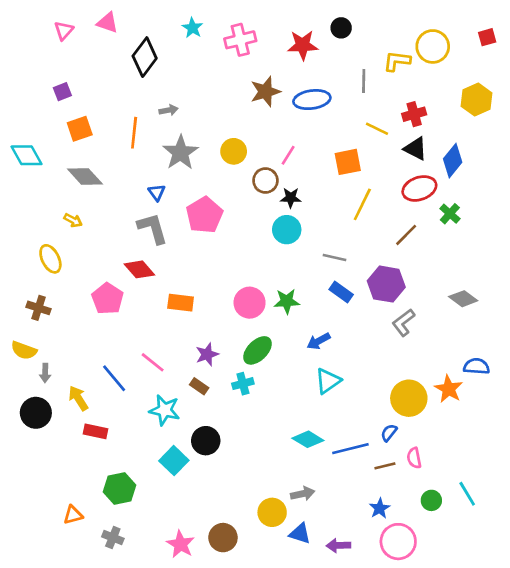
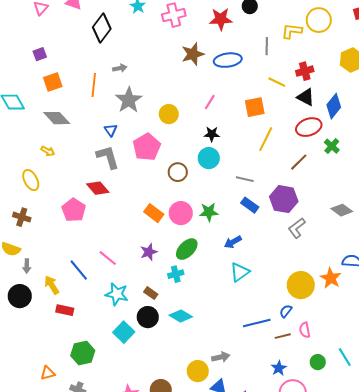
yellow circle: (234, 151) -> (169, 114), moved
brown circle: (265, 181) -> (178, 172), moved
orange rectangle: (181, 303) -> (154, 213), moved, turned 30
brown rectangle: (199, 386) -> (151, 293), moved
cyan diamond: (308, 439) -> (181, 316), moved

